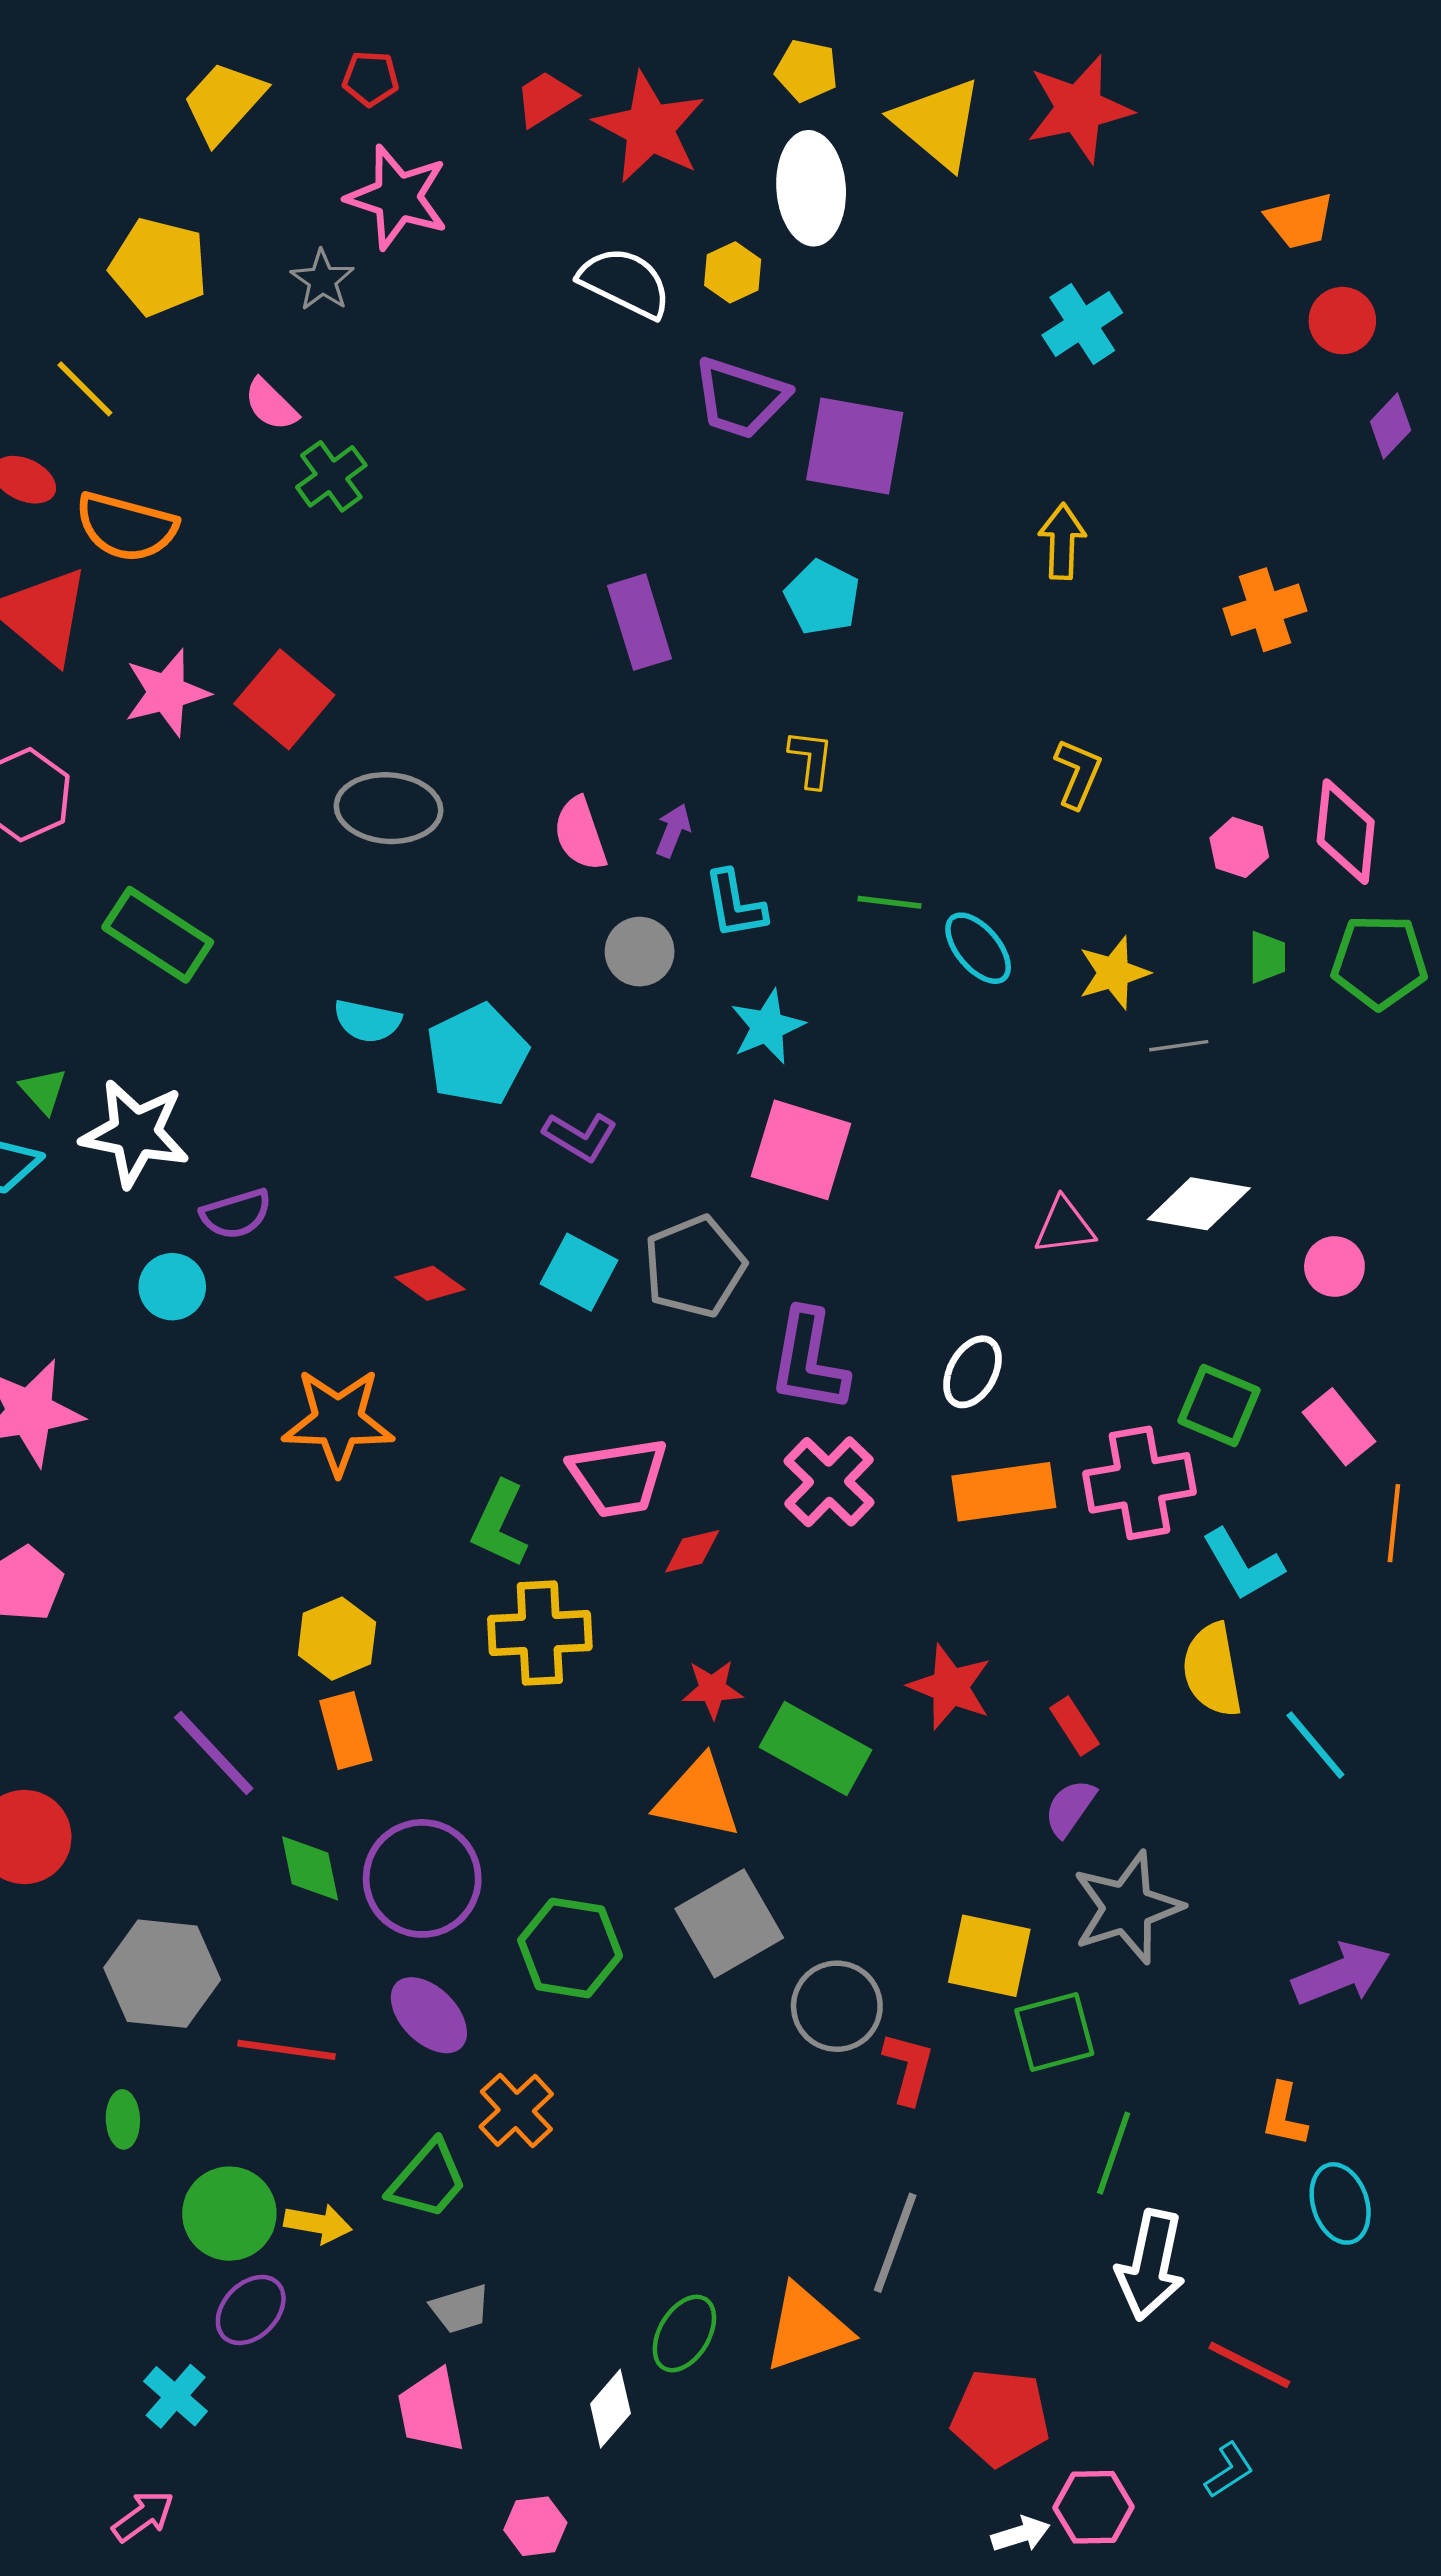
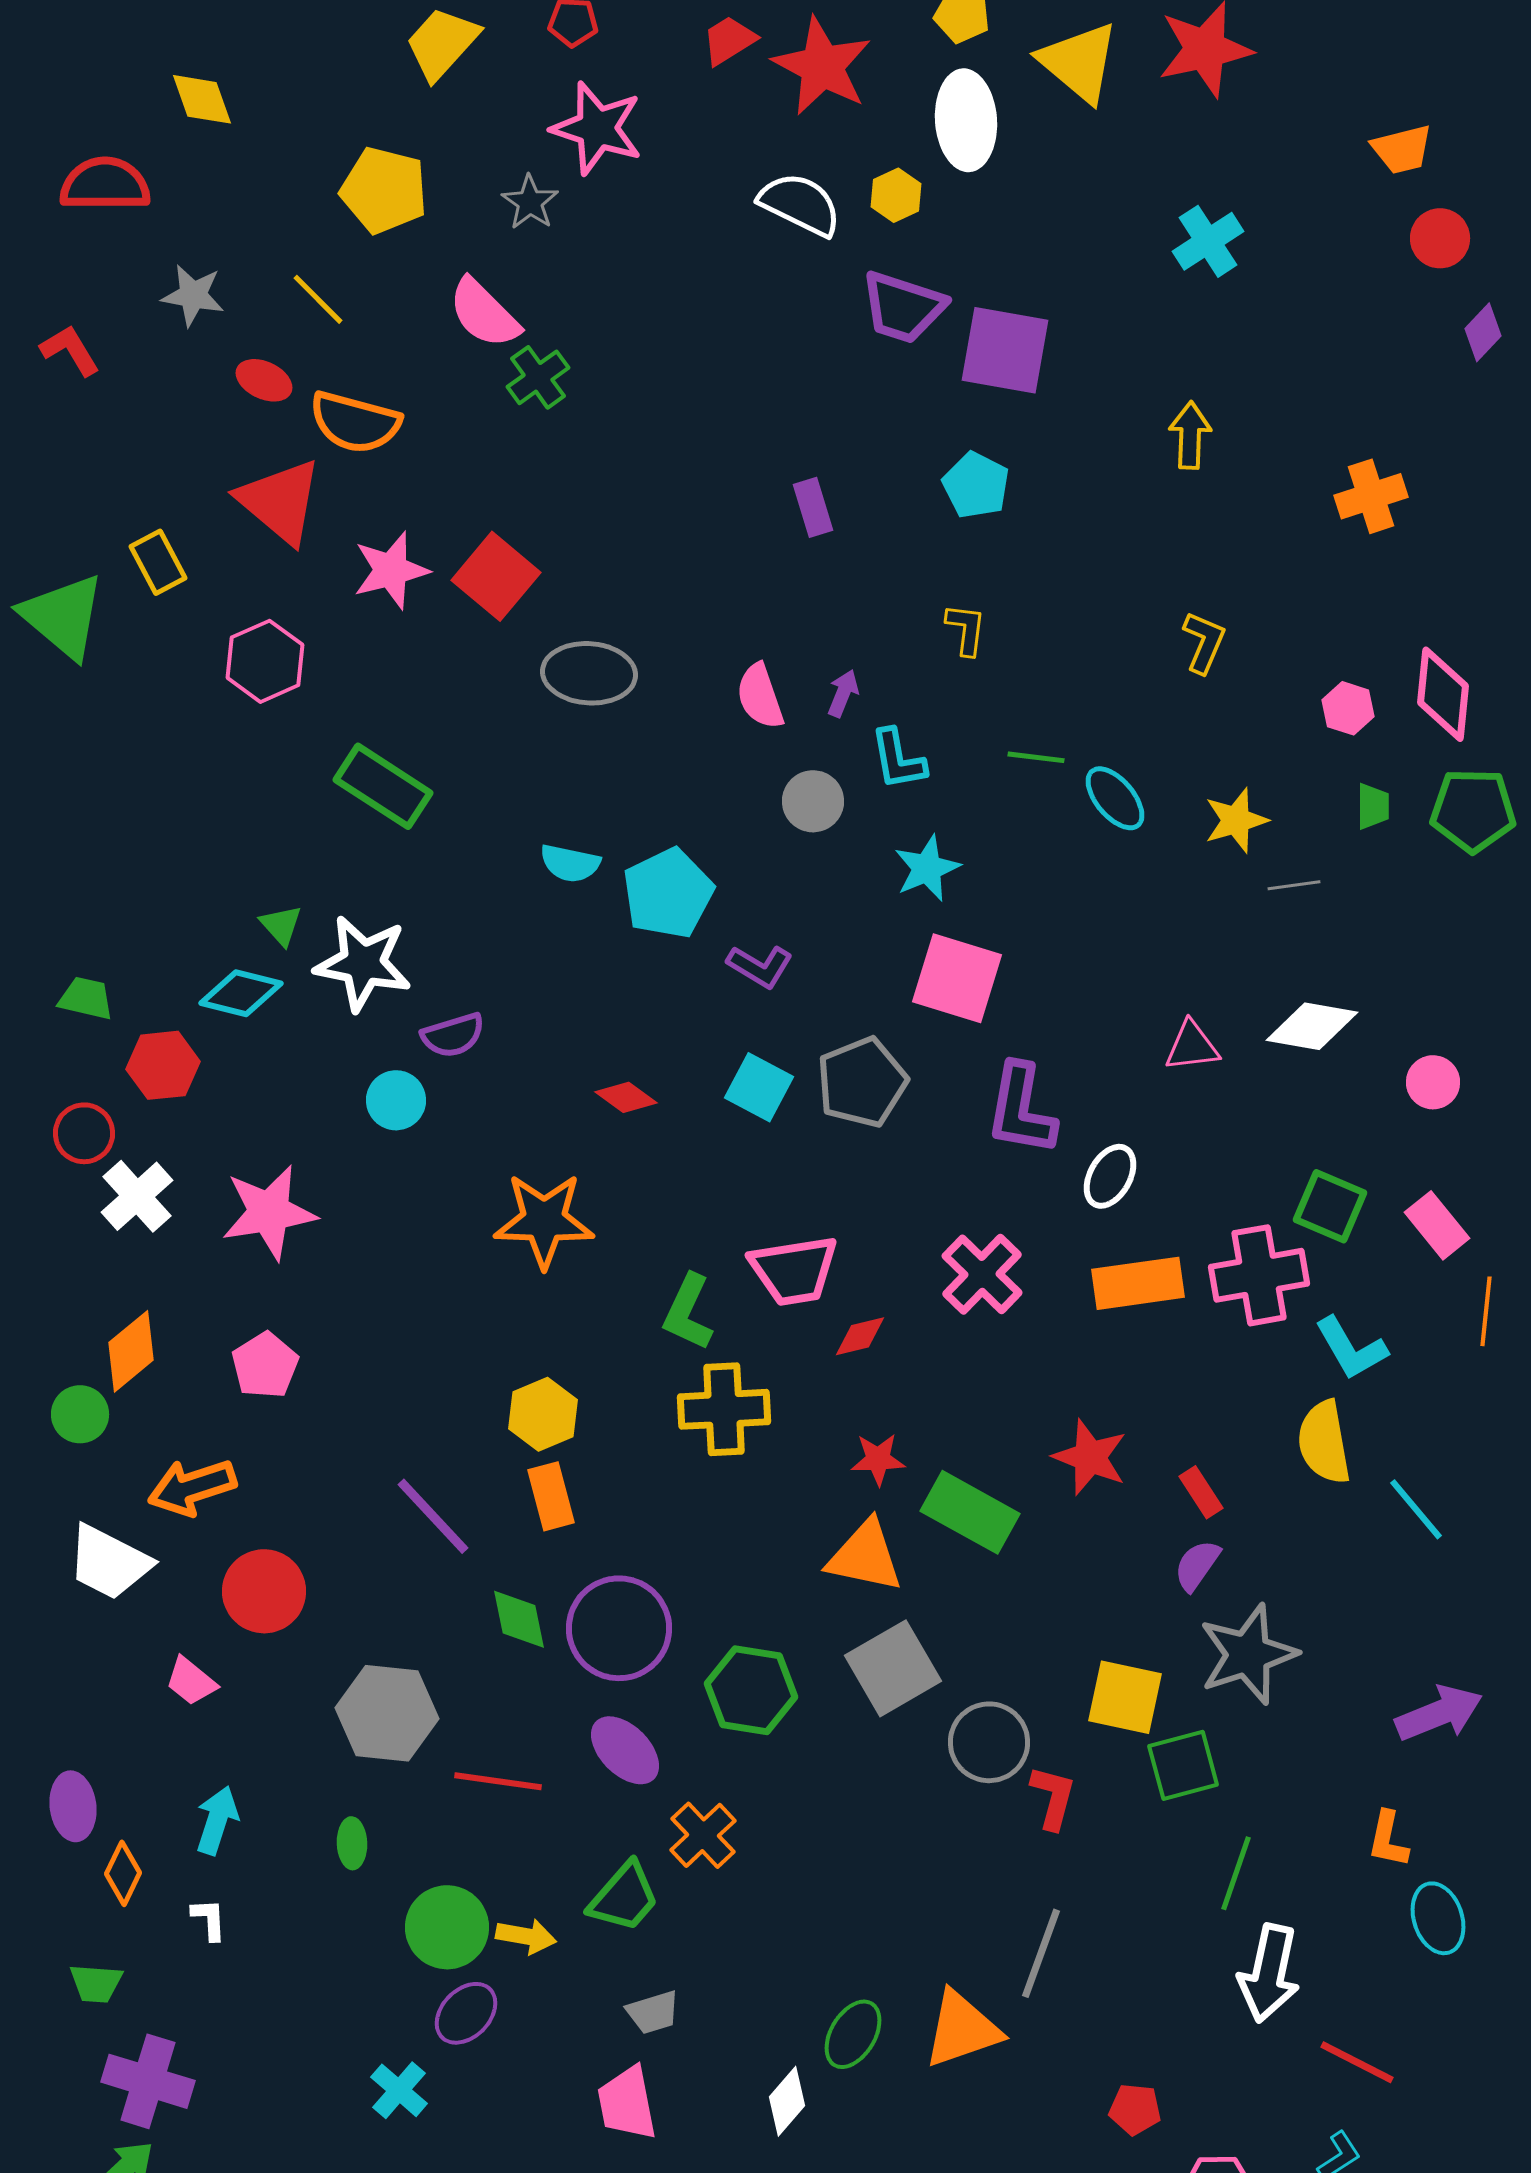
pink semicircle: (271, 405) -> (484, 313), size x1.5
purple rectangle: (640, 622) -> (813, 507), size x0.7
purple L-shape: (809, 1361) -> (1021, 1109), moved
red pentagon: (1000, 2418) -> (1135, 2109), size x0.6

